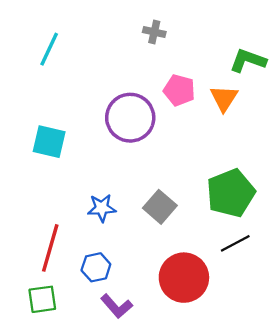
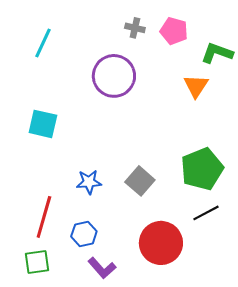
pink pentagon: (179, 90) -> (174, 31), moved
purple circle: (130, 118) -> (114, 76), moved

